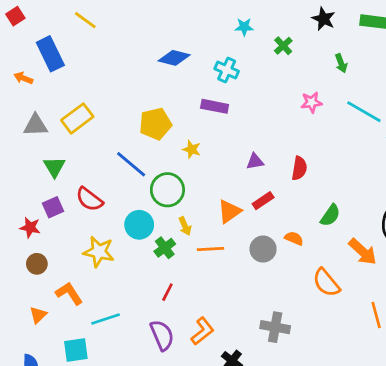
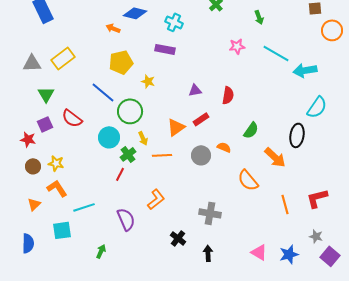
orange arrow: (23, 78) -> (113, 28), moved
yellow star: (99, 252) -> (56, 163), moved, size x0.7
red line: (167, 292) -> (120, 174), moved
orange L-shape: (202, 331) -> (156, 199), moved

